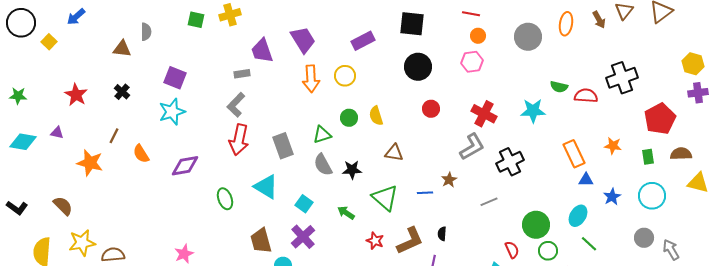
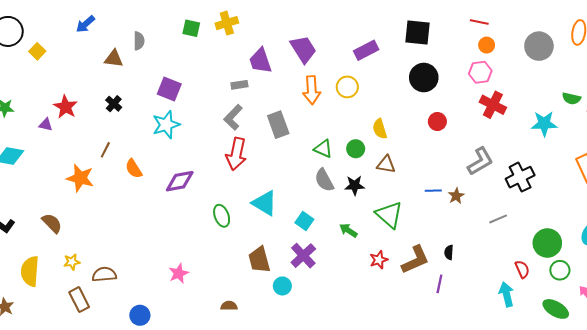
blue arrow: (76, 17) -> (85, 24), moved
red cross: (484, 114) -> (493, 105), moved
green circle: (349, 118) -> (356, 149), moved
purple triangle: (57, 133) -> (46, 125), moved
green triangle: (322, 135) -> (323, 149), turned 42
gray rectangle: (283, 146) -> (278, 125), moved
brown triangle: (394, 153) -> (386, 164), moved
blue line: (425, 193) -> (433, 191), moved
red star: (375, 241) -> (379, 260), turned 30
yellow star: (82, 243) -> (72, 262), size x0.6

